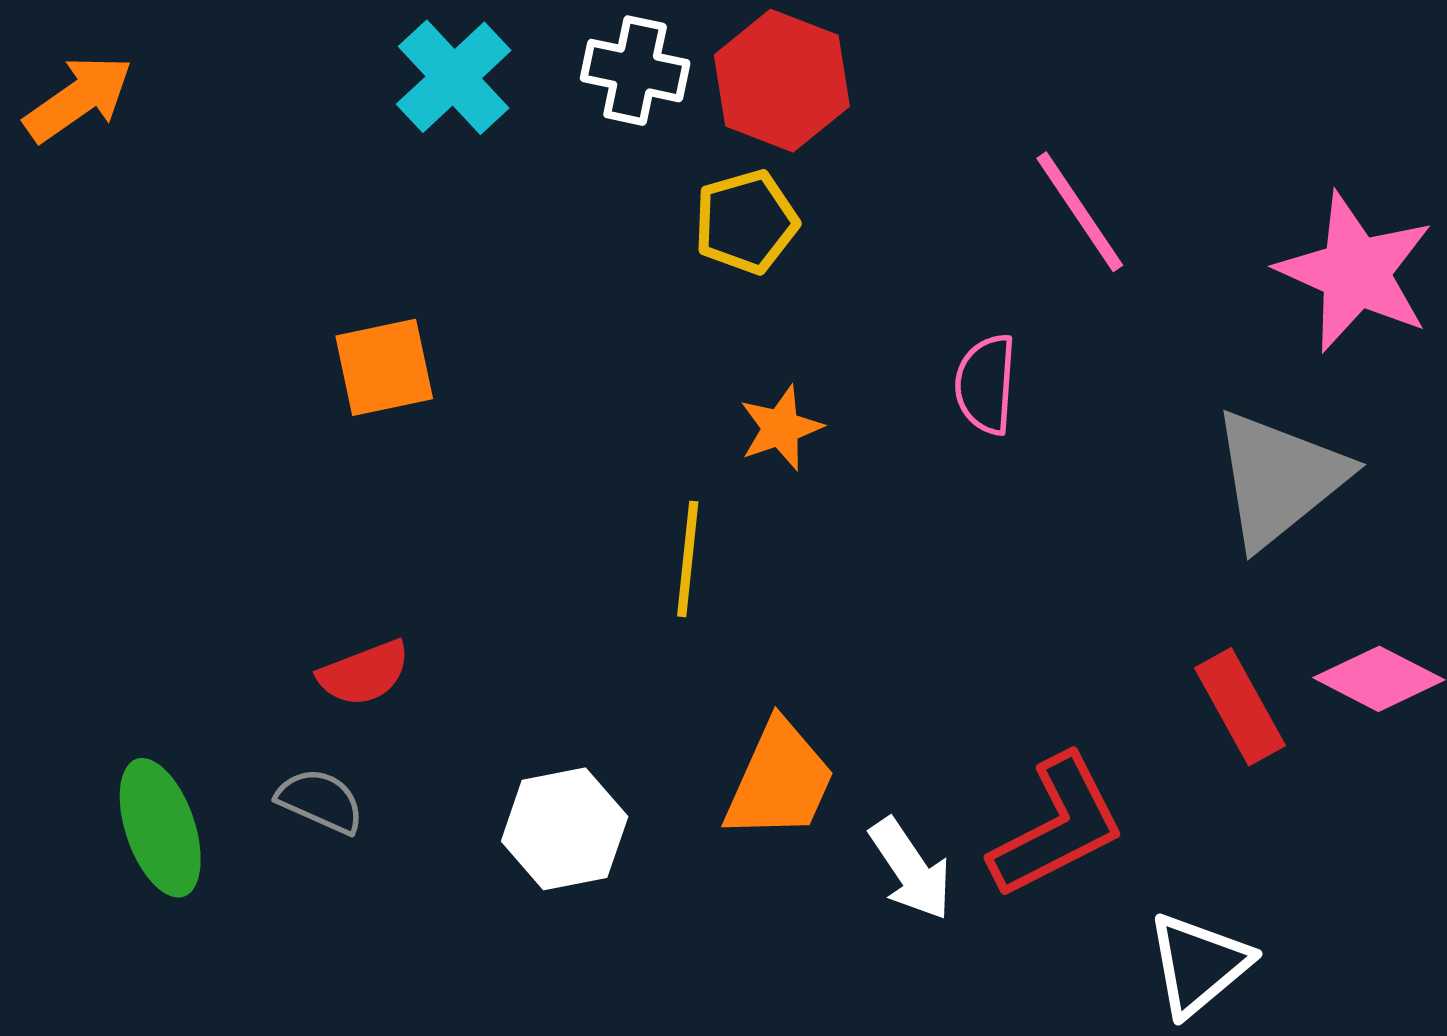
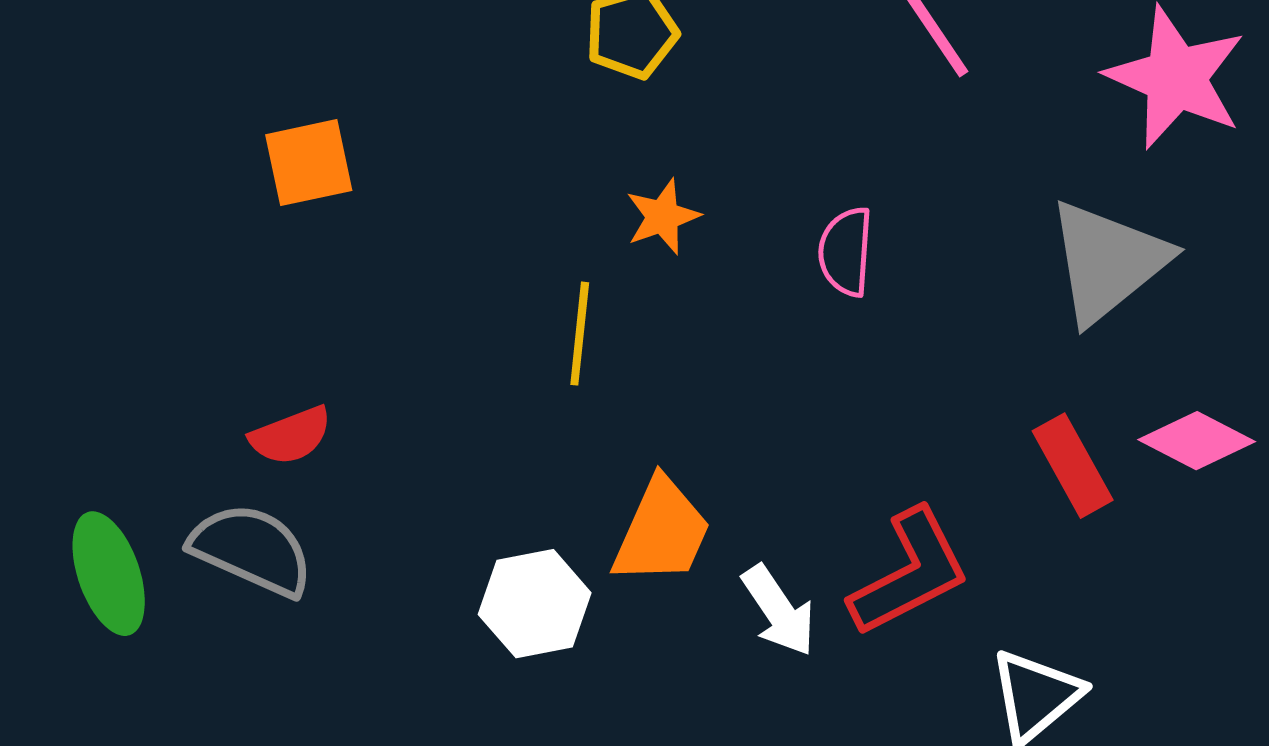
pink semicircle: (986, 384) -> (846, 252), moved
gray semicircle: (320, 801) -> (252, 550), size x1.6
white hexagon: (565, 829) -> (535, 604), moved

